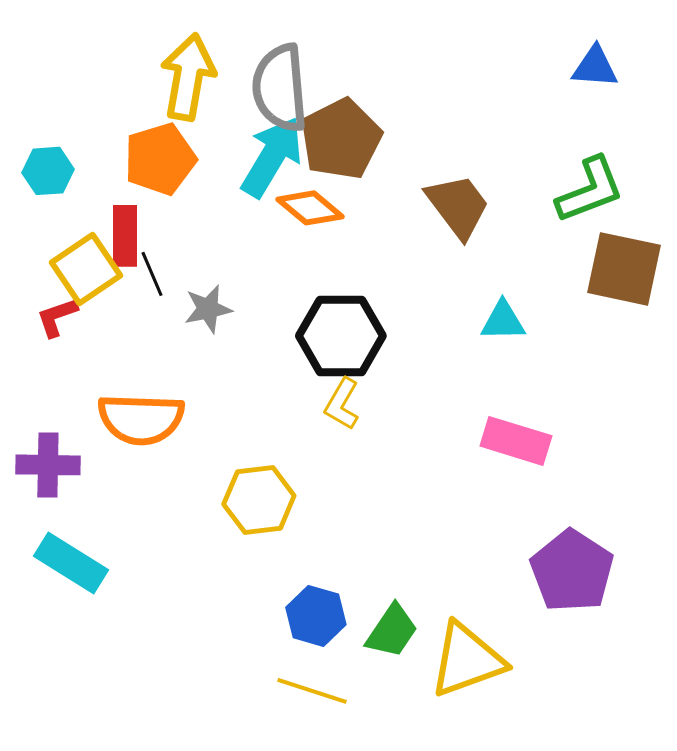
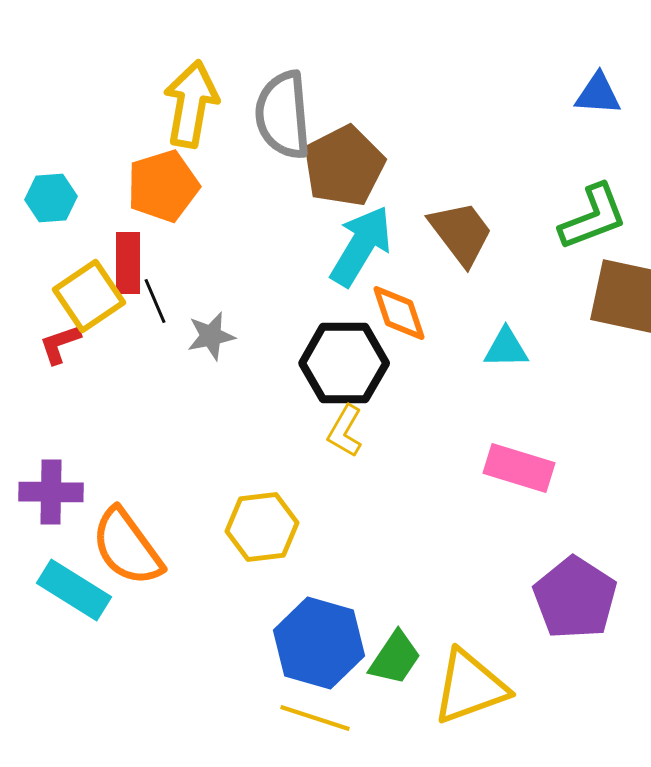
cyan arrow: (272, 157) -> (361, 246), moved
orange diamond: (310, 208) -> (399, 313), moved, turned 32
orange semicircle: (141, 419) -> (127, 547), moved, turned 52
blue hexagon: (316, 616) -> (319, 643), size x1.5

